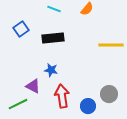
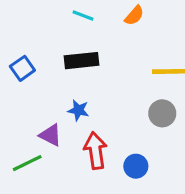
blue square: (21, 29) -> (22, 68), moved
gray circle: (109, 94) -> (162, 113), moved

